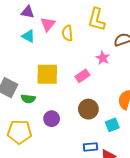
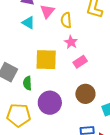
pink star: (103, 58) -> (71, 42), moved
green semicircle: (28, 99) -> (27, 83), turned 80
purple circle: (52, 119) -> (50, 103), size x1.5

